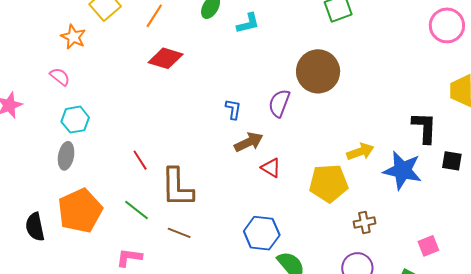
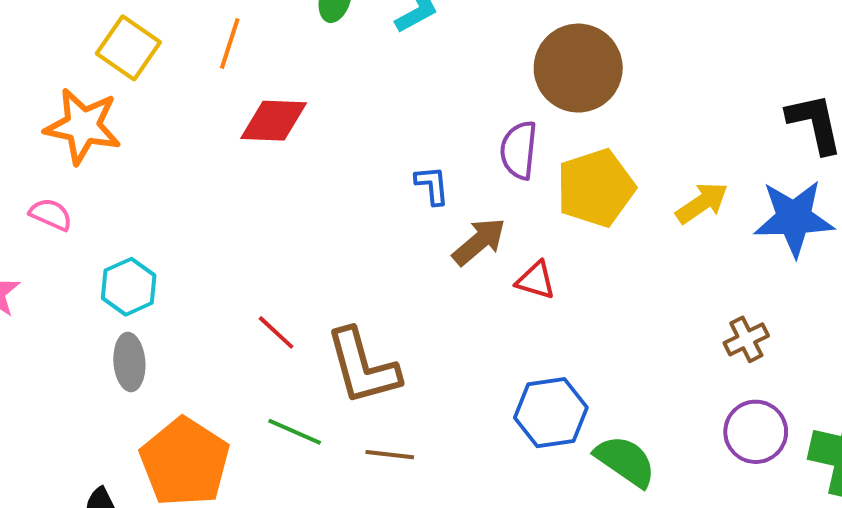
orange star: (73, 37) -> (83, 126), size x1.5
pink semicircle: (60, 77) -> (51, 214), moved
yellow pentagon: (329, 183) -> (596, 188), moved

